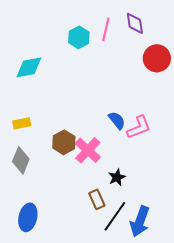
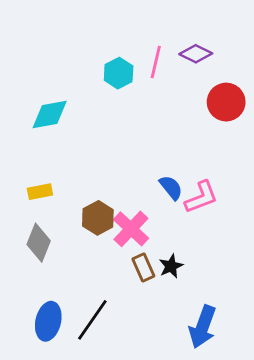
purple diamond: (135, 23) -> (196, 54), turned -55
brown rectangle: (97, 199) -> (143, 267), moved
black line: (115, 216) -> (92, 320), moved

